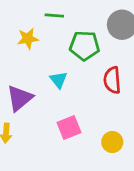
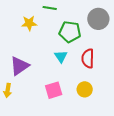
cyan triangle: (59, 80) -> (61, 56), moved
yellow circle: (112, 142) -> (85, 89), moved

